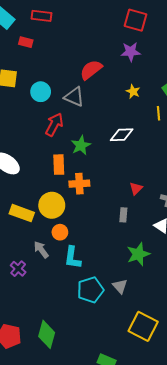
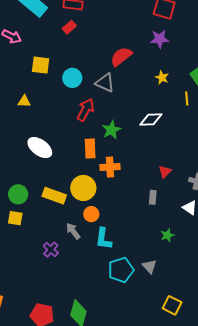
red rectangle: (26, 42) -> (69, 27), moved, turned -56
green star: (138, 254) -> (167, 235), size x0.6
yellow square: (143, 326) -> (172, 305), size x0.7

